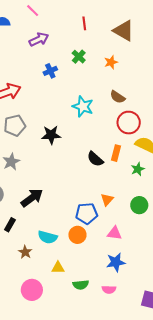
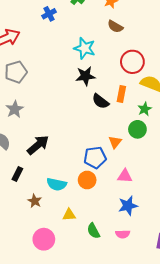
brown semicircle: (118, 97) -> (115, 26), moved
black star: (51, 135) -> (85, 76), moved
green circle: (139, 205) -> (137, 129), moved
green semicircle: (81, 285) -> (93, 231), turned 70

